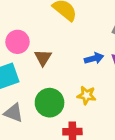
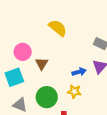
blue arrow: (94, 58) -> (79, 72), moved

